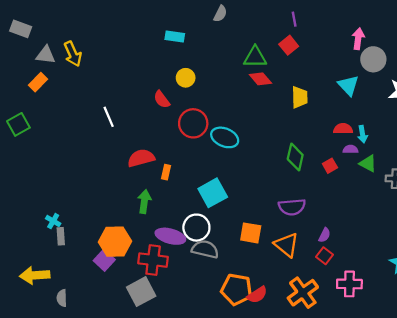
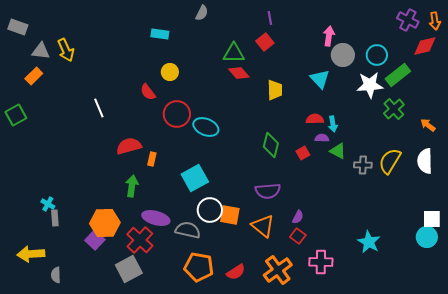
white circle: (196, 228) -> (210, 210), moved
red cross: (153, 260) -> (140, 240), turned 36
orange pentagon: (237, 289) -> (199, 267), moved

